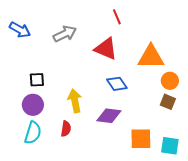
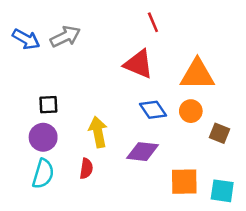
gray arrow: (65, 34) -> (65, 37), moved
orange circle: (170, 81) -> (191, 111), moved

